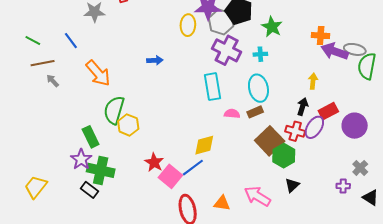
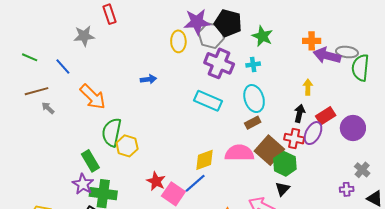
green line: (33, 40) -> (30, 57), moved
cyan rectangle: (213, 87) -> (208, 101), turned -52
pink semicircle: (232, 114) -> (239, 153), moved, size x1.8
black triangle: (292, 185) -> (282, 189), moved

